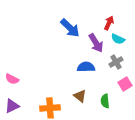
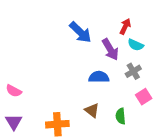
purple triangle: (12, 106) -> (14, 122), turned -35

